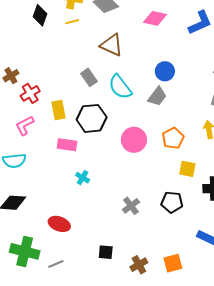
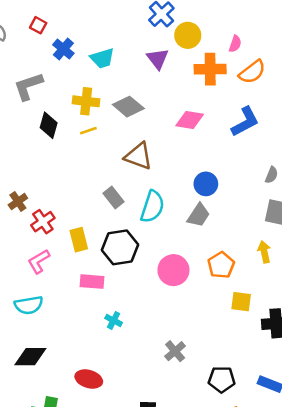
cyan semicircle: (120, 87) -> (152, 207), turned -120
black pentagon: (172, 202) -> (222, 379), moved

